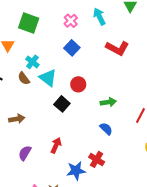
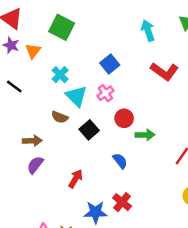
pink cross: (71, 21) -> (105, 93), moved
brown semicircle: (24, 78) -> (60, 117), moved, turned -40
red circle: (78, 84) -> (124, 118), moved
blue semicircle: (106, 129) -> (120, 161), moved
purple semicircle: (25, 153) -> (35, 165), moved

